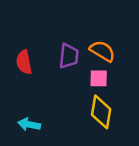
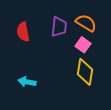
pink square: (99, 78) -> (83, 45), turned 35

